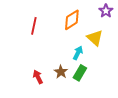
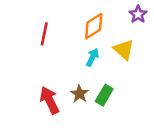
cyan arrow: (78, 53) -> (92, 57), moved
red arrow: (38, 77) -> (49, 100), size x1.5

